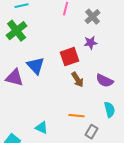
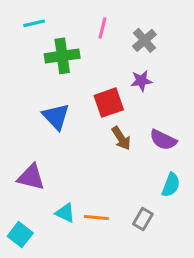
green cross: (17, 31) -> (62, 56), moved, turned 30
purple triangle: (15, 78) -> (31, 177), moved
cyan semicircle: (110, 110) -> (171, 185), turned 35
orange line: (77, 116) -> (96, 217), moved

